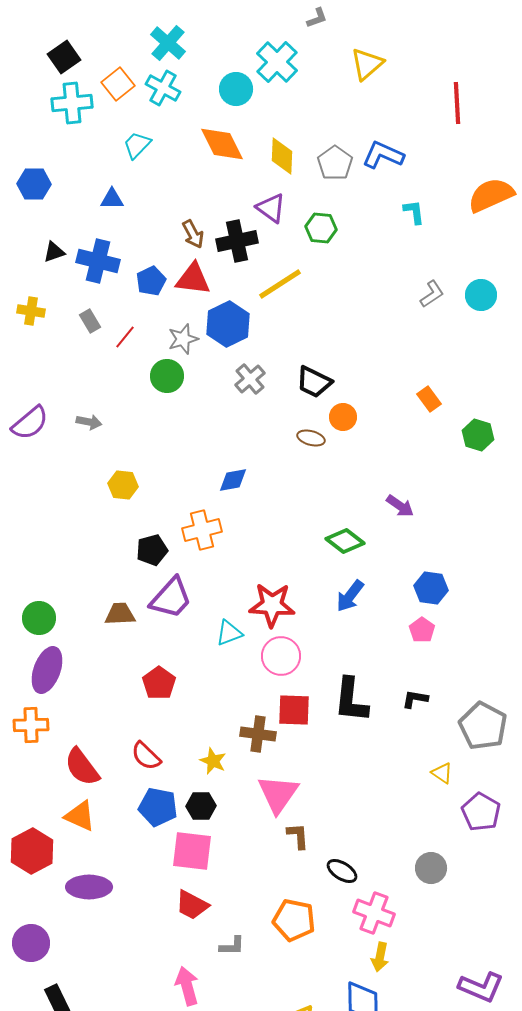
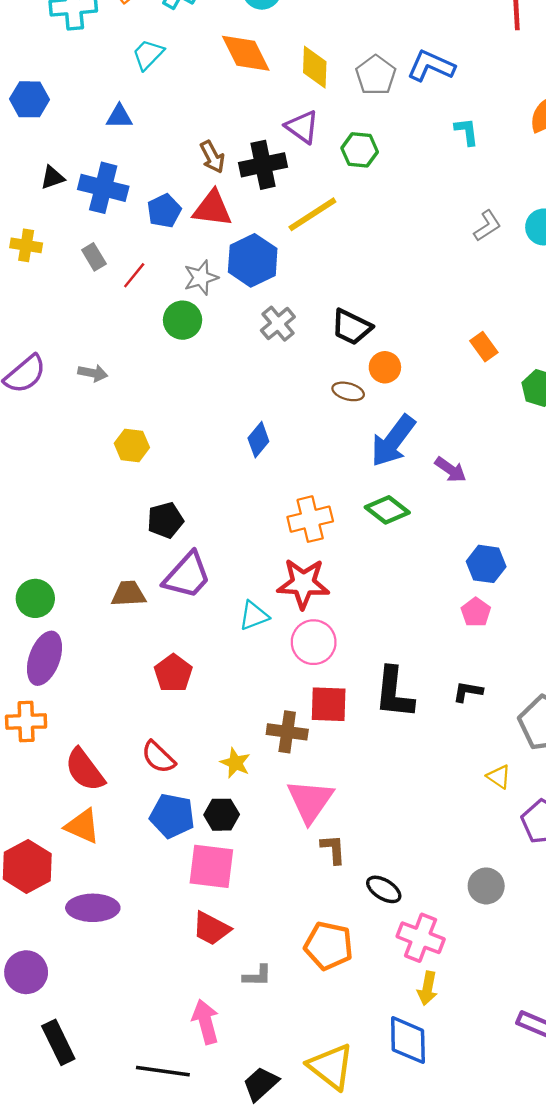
blue diamond: (233, 480) -> (258, 440), turned -40
orange cross: (202, 530) -> (310, 519), moved
blue arrow: (350, 596) -> (393, 441), moved, size x1.4

